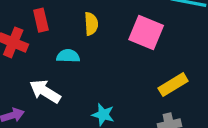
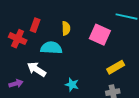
red rectangle: (41, 20) -> (35, 25), turned 32
cyan semicircle: (68, 56) -> (51, 48), size x1.5

